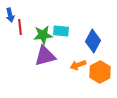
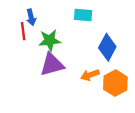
blue arrow: (10, 15) -> (31, 17), moved
cyan rectangle: (61, 31) -> (83, 15), moved

